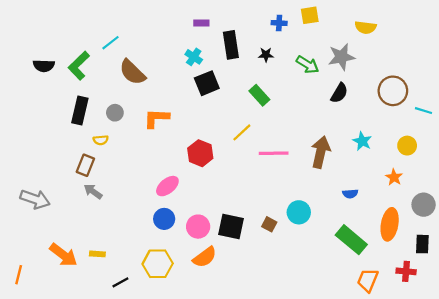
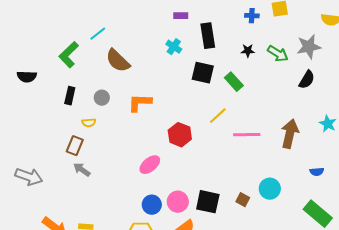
black star: (266, 55) -> (248, 51), moved
black semicircle: (44, 66) -> (27, 77), moved
black square: (207, 83) -> (203, 73), moved, turned 35
black rectangle: (80, 111) -> (70, 96), size x0.7
blue circle: (164, 219) -> (152, 205), moved

